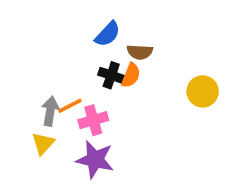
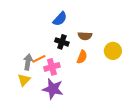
brown semicircle: (140, 52) -> (85, 36), moved
orange semicircle: (131, 75) -> (82, 57), moved

